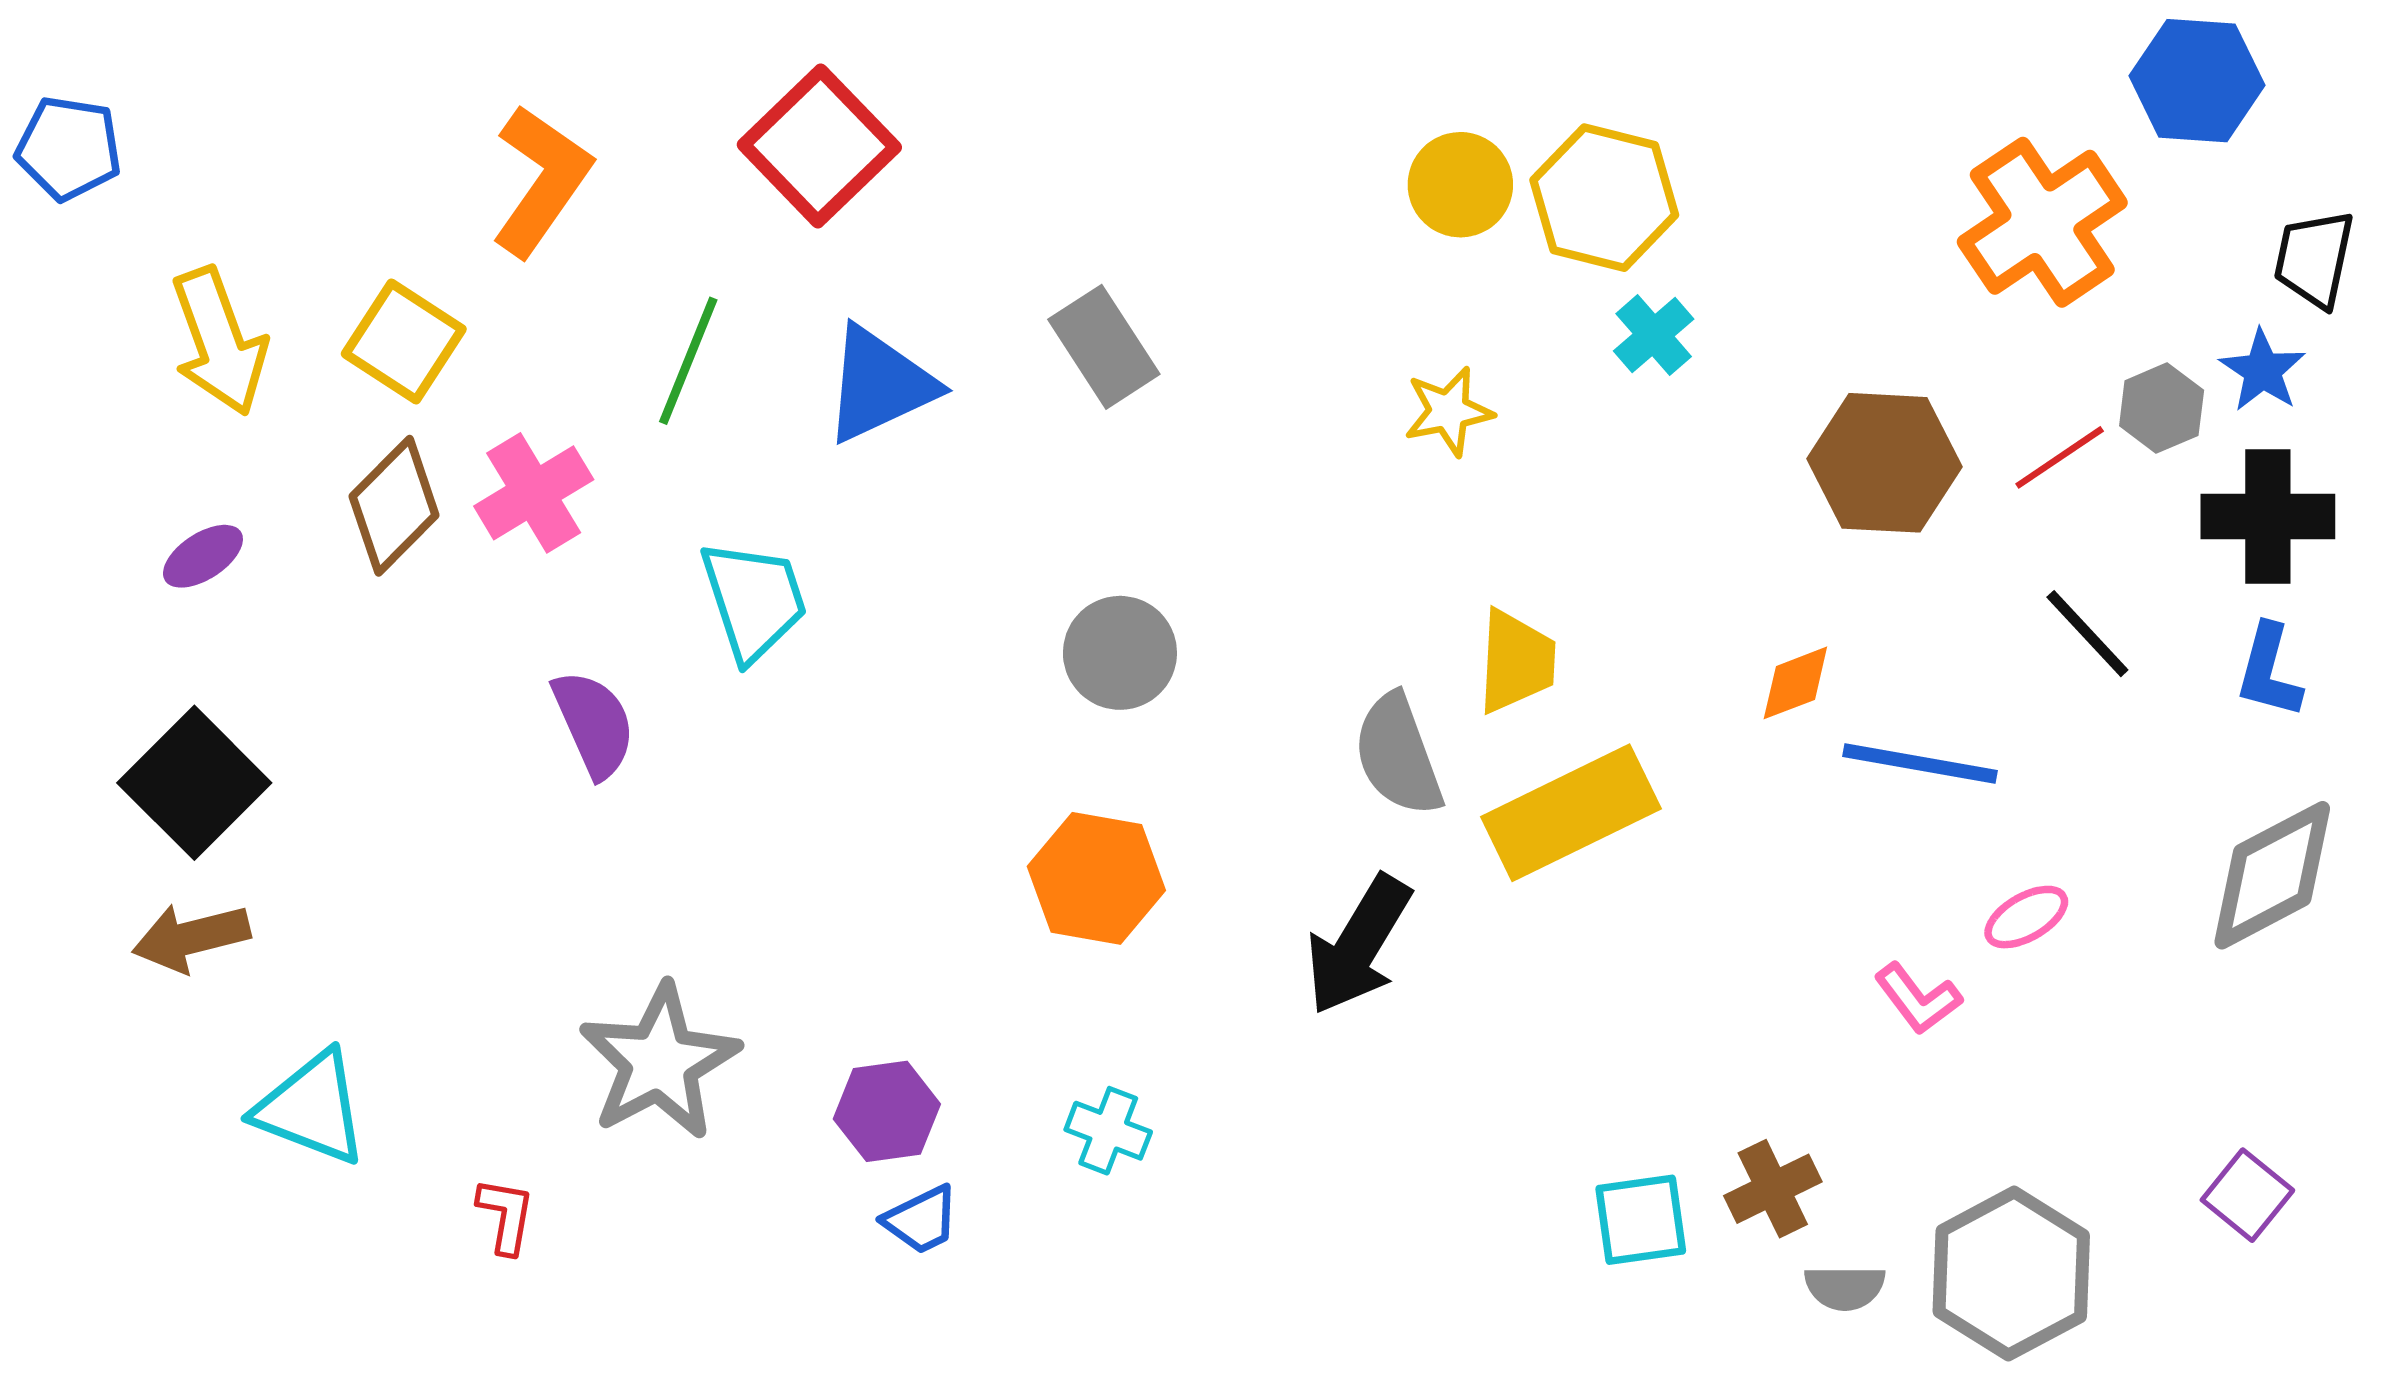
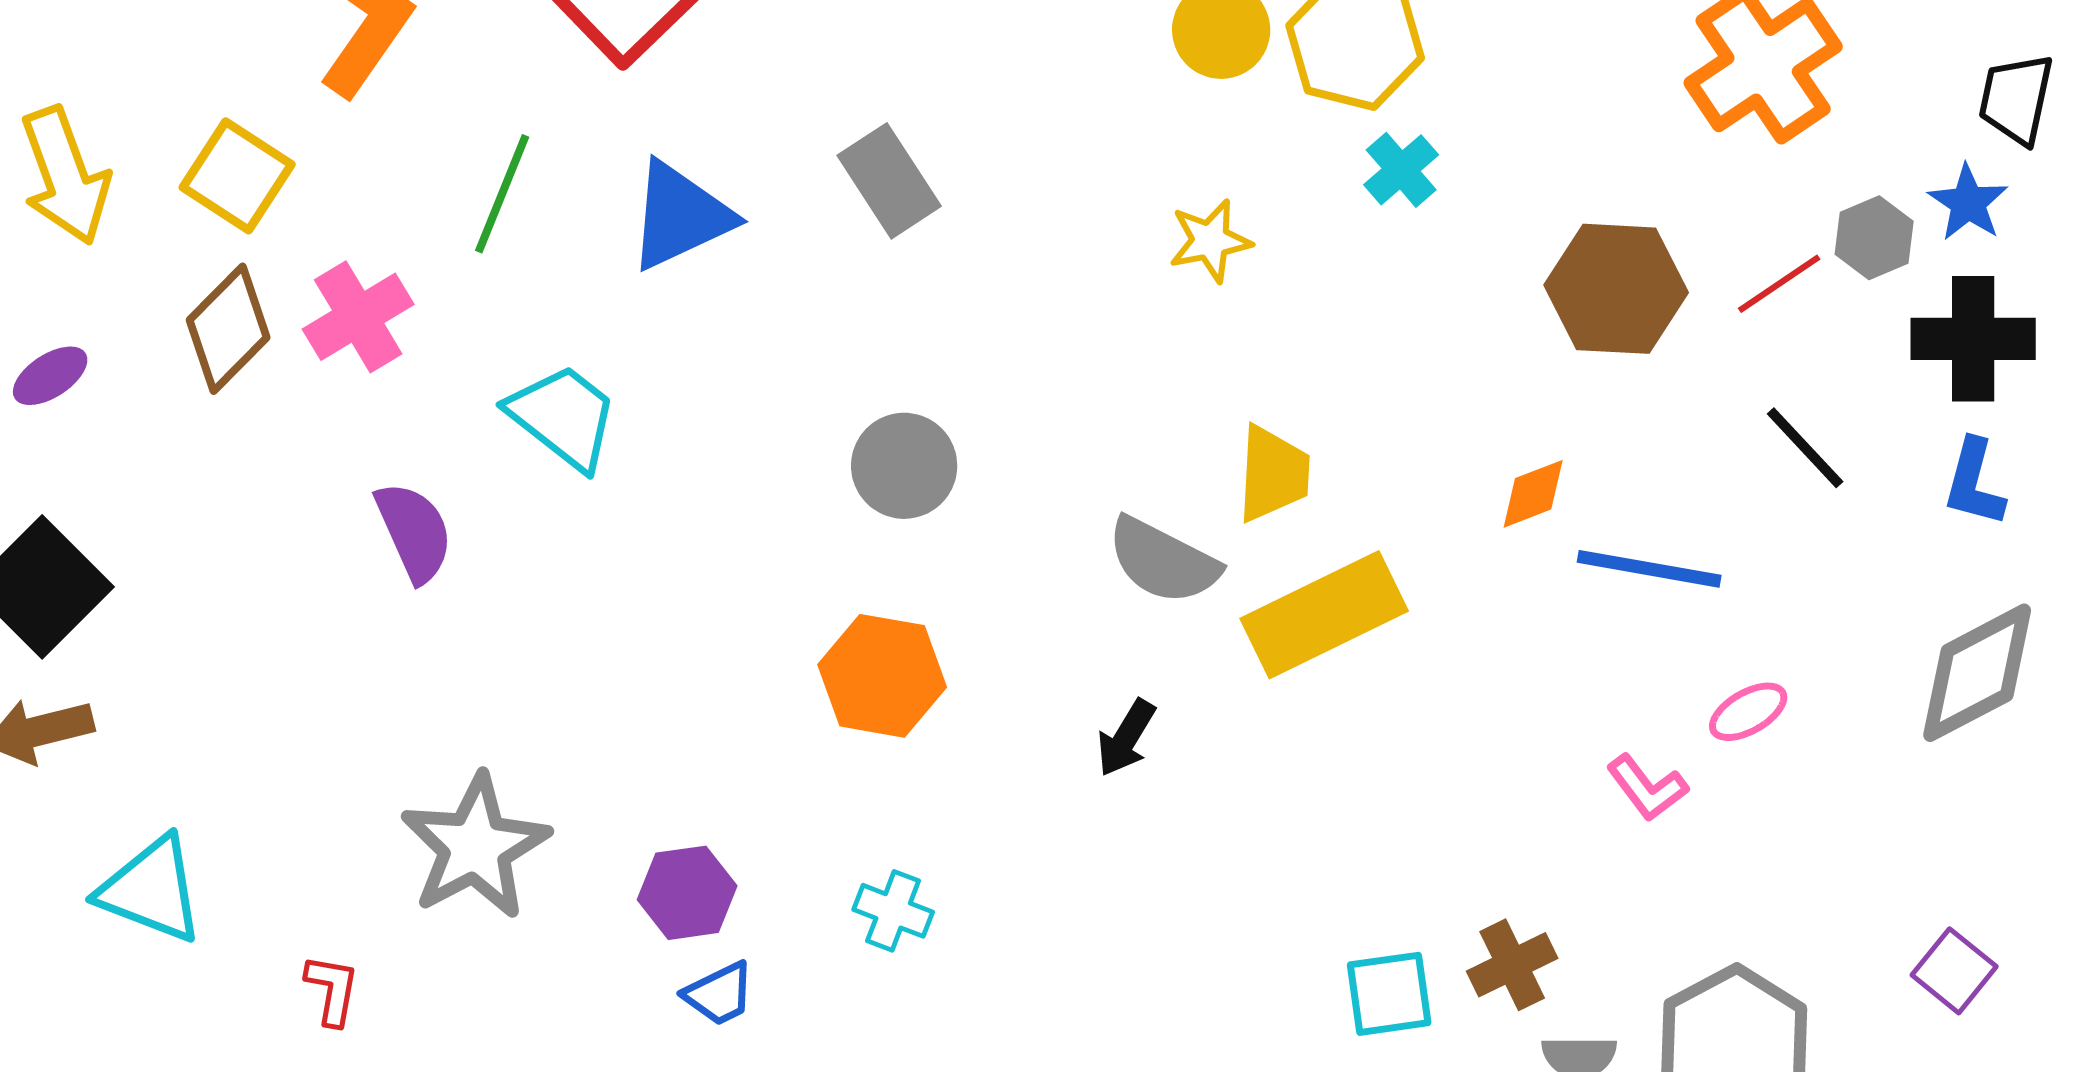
cyan trapezoid: (754, 600) -> (563, 417), turned -34
gray semicircle: (1398, 755) -> (1163, 561), turned -43
black arrow: (1358, 945) -> (1126, 738), size x0.6

